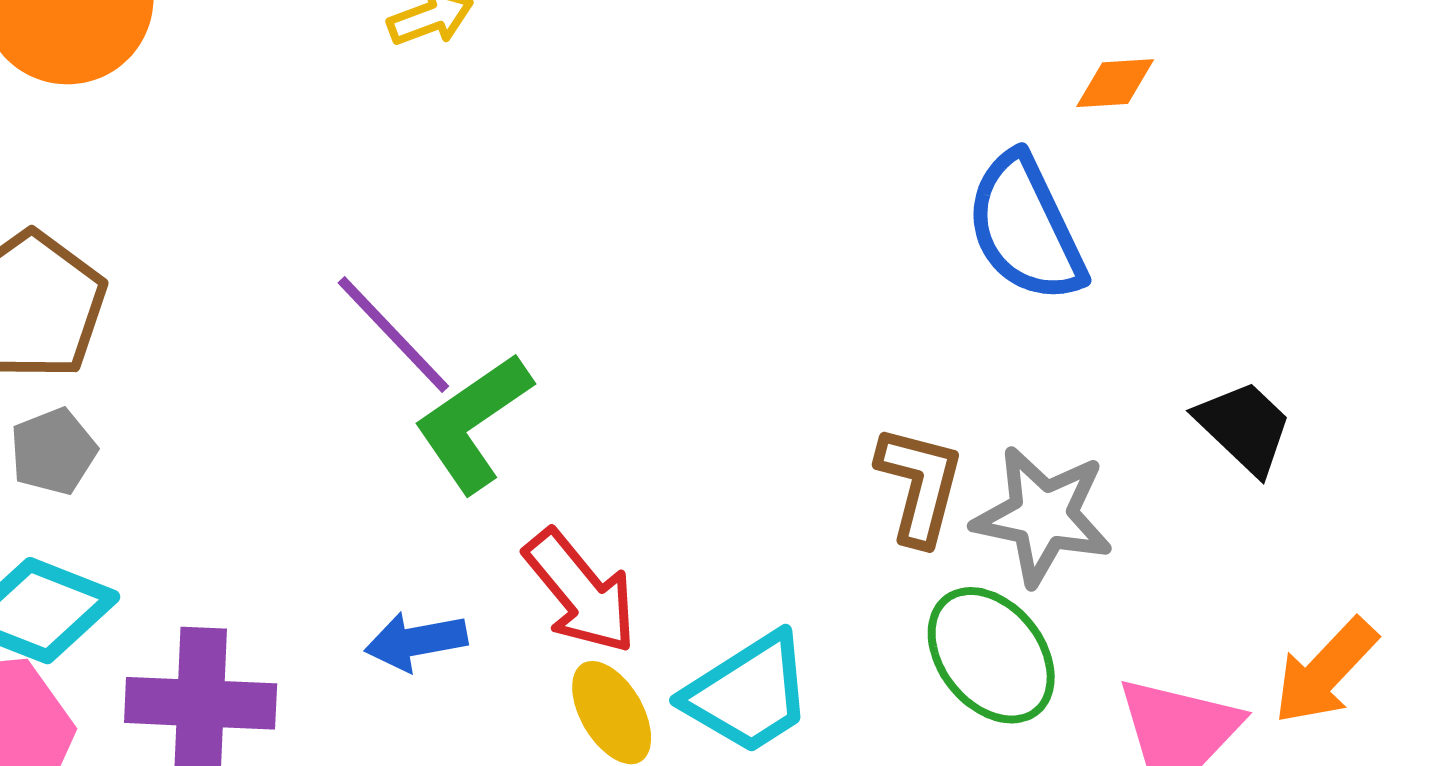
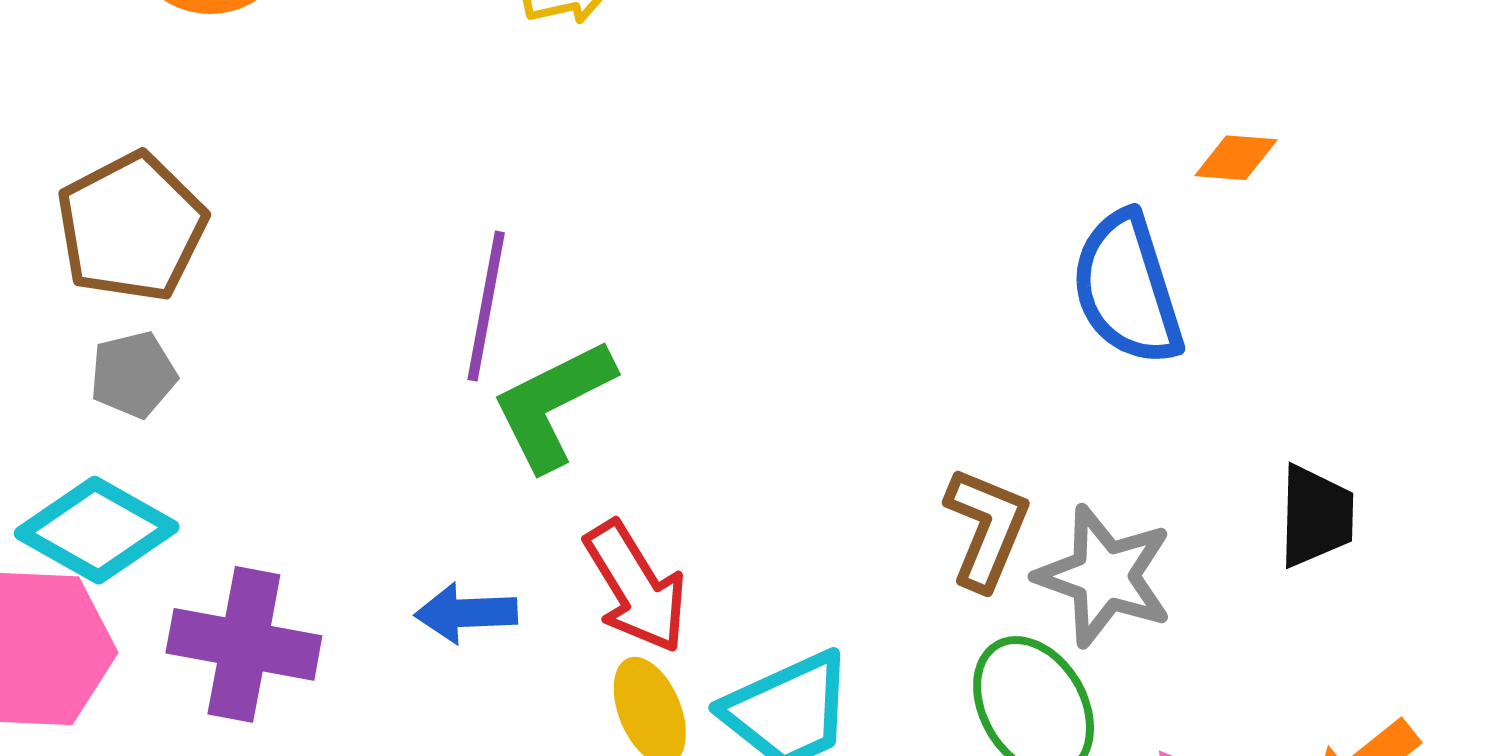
purple line: (393, 334) -> (486, 306), turned 46
black trapezoid: (1244, 427) -> (1316, 516), turned 40

